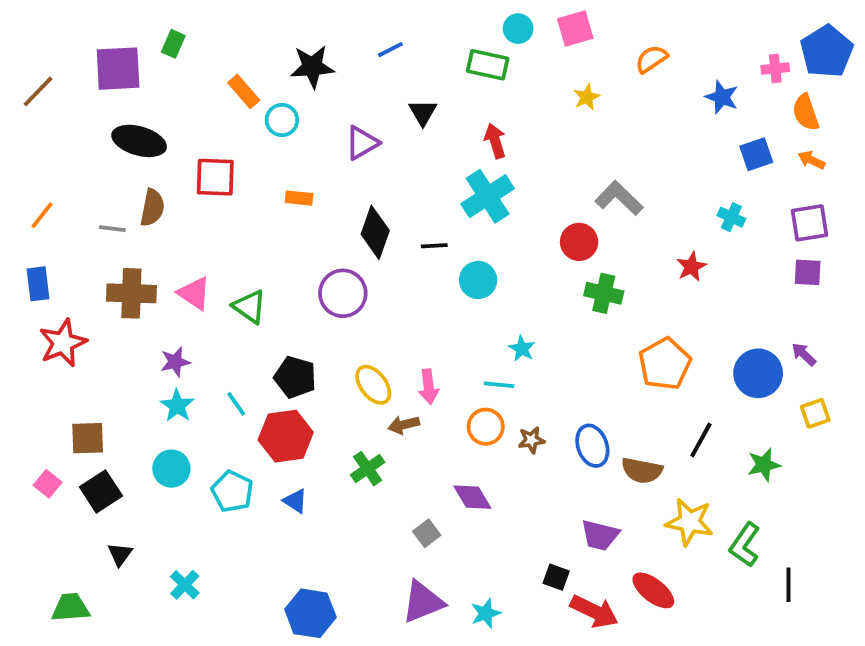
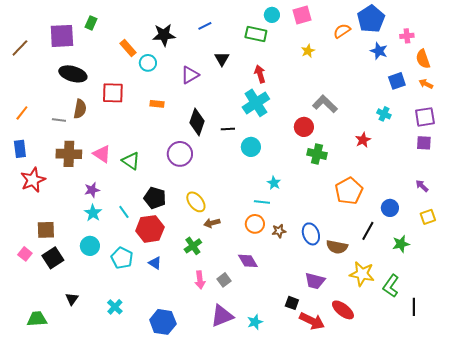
blue pentagon: (827, 51) -> (371, 19), moved
blue circle: (758, 373) -> (390, 208), moved, size x0.7
pink arrow: (429, 387) -> (200, 280), moved
black triangle: (120, 554) -> (72, 299), moved
cyan cross: (185, 585) -> (115, 307), moved

